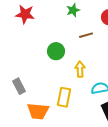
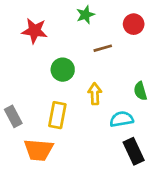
red star: (25, 14) -> (35, 31), moved
yellow rectangle: (64, 97) -> (57, 115), moved

